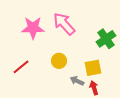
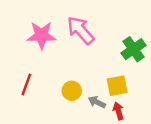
yellow circle: (59, 61) -> (72, 91), moved
red line: (21, 67) -> (26, 84), turned -30

